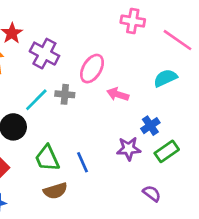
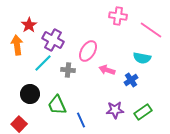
cyan semicircle: (165, 78) -> (142, 58), turned -144
cyan line: (36, 100) -> (43, 63), moved
blue cross: (150, 126) -> (131, 80), moved
green trapezoid: (47, 158) -> (57, 105), moved

